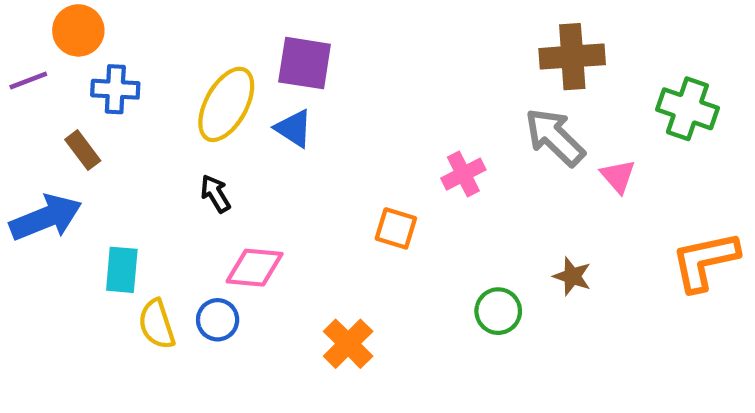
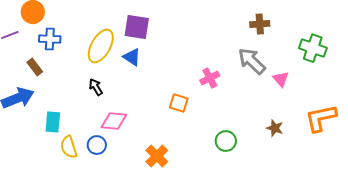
brown cross: (572, 57) -> (260, 24), size x0.7
brown star: (572, 276) -> (275, 128), moved

